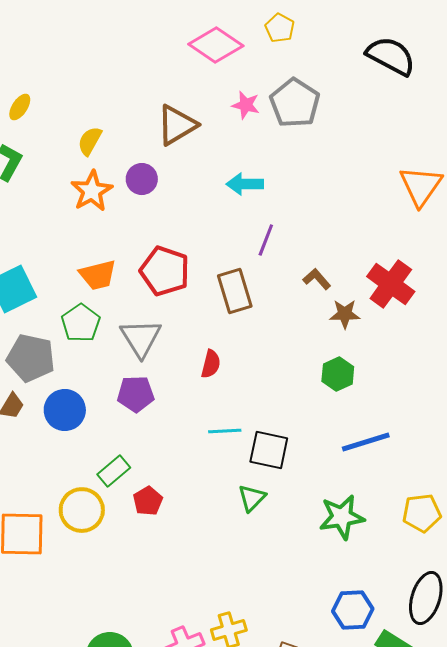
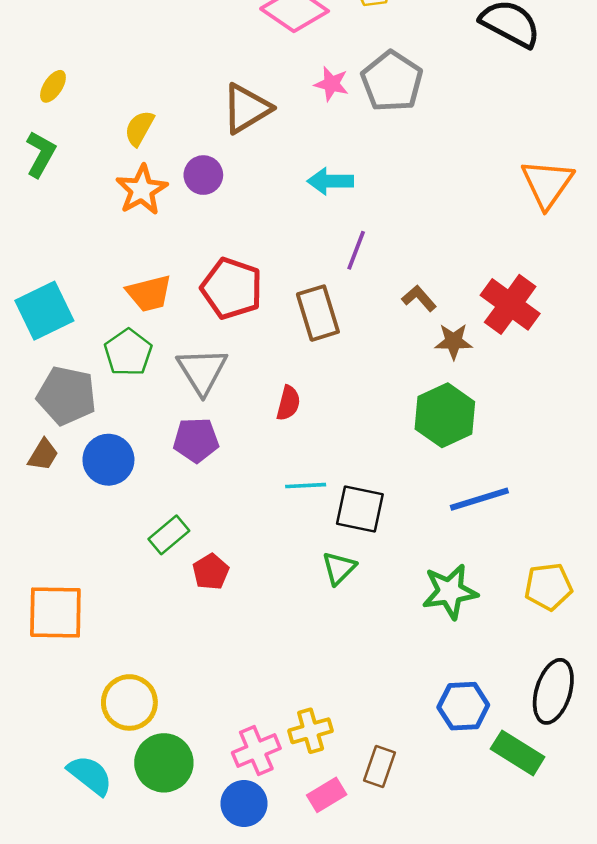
green hexagon: (338, 374) -> (445, 415), size x1.5
yellow circle: (82, 510) -> (129, 702), moved

